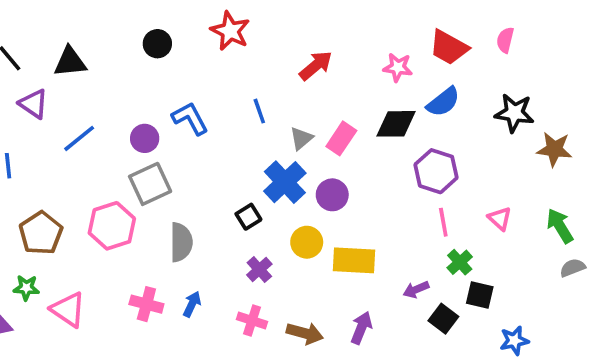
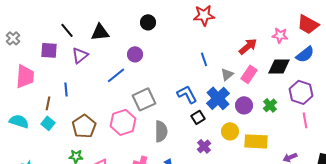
red star: (230, 31) -> (204, 15), moved, turned -30
red arrow: (316, 66) -> (248, 46), moved
purple triangle: (34, 104) -> (80, 55), turned 48
blue L-shape: (190, 118) -> (187, 94), moved
blue line: (79, 138) -> (116, 75), moved
purple circle: (145, 138) -> (135, 54), moved
green cross: (460, 262) -> (270, 105), moved

